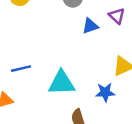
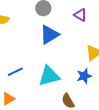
blue triangle: (90, 26) -> (49, 35), moved, size x1.5

